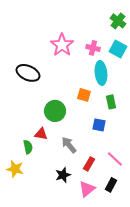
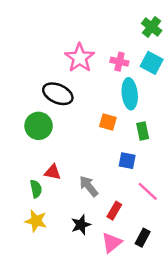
black ellipse: (28, 73) -> (58, 94), moved
green circle: (55, 111) -> (39, 126), moved
pink line: (115, 159) -> (148, 191), moved
yellow star: (15, 169) -> (36, 221), moved

